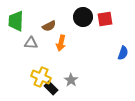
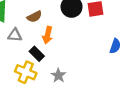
black rectangle: (51, 88) -> (37, 54), moved

